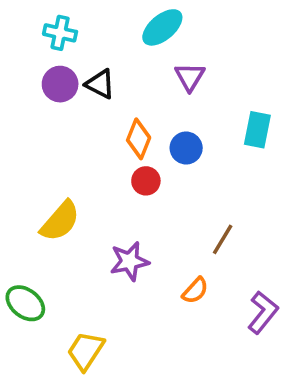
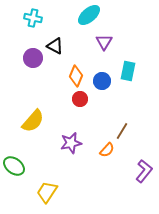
purple circle: (60, 84) -> (33, 58), moved
cyan rectangle: (257, 130) -> (128, 71), moved
orange semicircle: (195, 291) -> (107, 150), moved

